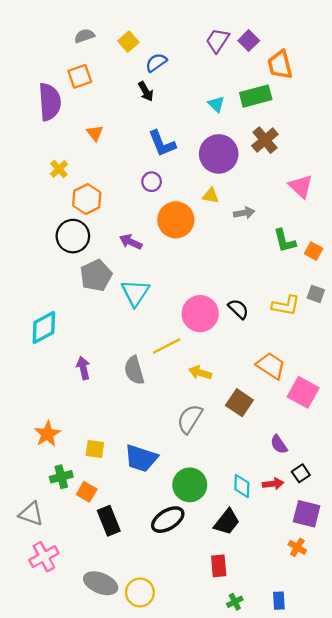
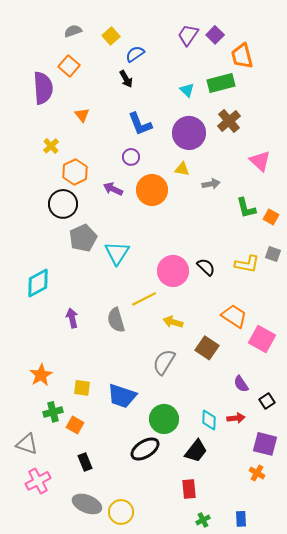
orange square: (80, 76) -> (69, 66), turned -30
purple arrow: (131, 242) -> (113, 189), moved
black square: (301, 473) -> (267, 401), moved
black rectangle: (109, 521) -> (85, 462), moved, size x0.7

